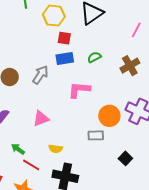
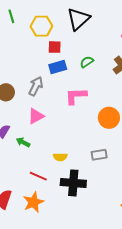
pink triangle: (41, 118) -> (36, 116), moved
gray rectangle: (96, 135) -> (99, 155), moved
green arrow: (18, 149) -> (23, 142), moved

